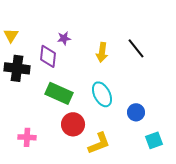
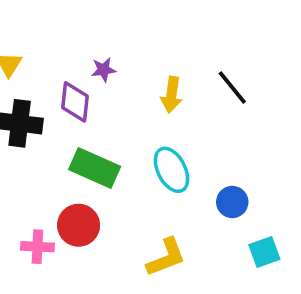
red circle: (73, 124) -> (79, 225), moved

